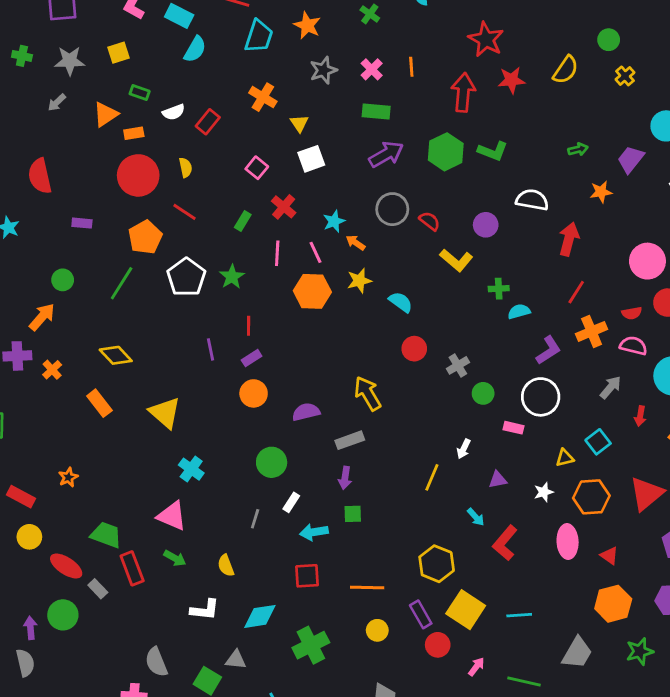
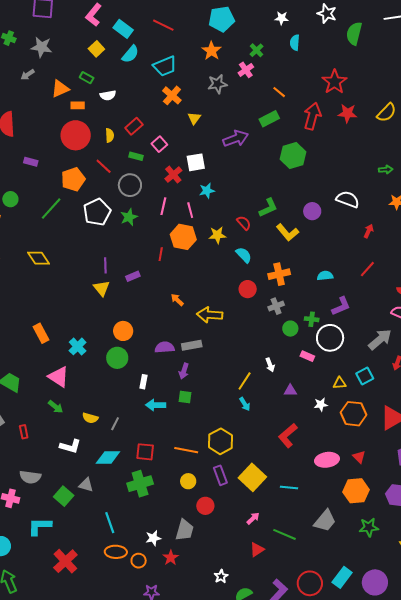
cyan trapezoid: (259, 36) -> (165, 66), moved, turned 40
yellow square: (118, 53) -> (96, 49), moved, turned -35
orange line: (411, 67) -> (279, 92), turned -56
pink cross: (372, 69) -> (246, 70), moved
green rectangle: (376, 111) -> (269, 119), moved, turned -42
red rectangle: (208, 122) -> (134, 126), moved
green L-shape: (493, 151) -> (268, 208), moved, turned -55
purple arrow: (386, 154) -> (236, 139), moved
white square: (311, 159) -> (196, 162), moved
gray circle: (392, 209) -> (130, 185), moved
green rectangle: (243, 221) -> (136, 156), moved, turned 64
red semicircle: (430, 221) -> (244, 223), moved
red arrow: (569, 239) -> (369, 231), size x0.6
orange arrow: (356, 243) -> (177, 300), moved
green cross: (499, 289) -> (312, 319), moved
red line: (249, 326) -> (161, 254), moved
orange cross: (592, 331) -> (279, 274), moved
gray arrow: (611, 387) -> (380, 339), size x1.4
orange circle: (254, 393) -> (123, 331), moved
yellow arrow: (368, 394) -> (210, 315), turned -65
orange rectangle: (99, 403) -> (41, 333), moved
purple semicircle: (306, 412) -> (165, 347), moved
yellow triangle: (165, 413) -> (102, 288), moved, size x0.7
white arrow: (464, 449) -> (270, 365), turned -56
green circle: (272, 462) -> (117, 358), moved
white rectangle: (291, 502) -> (143, 382), turned -32
cyan arrow: (476, 517) -> (245, 404), moved
gray line: (255, 519) -> (115, 424), moved
pink ellipse: (568, 542) -> (327, 460), moved, turned 75
yellow hexagon: (437, 564) -> (221, 441), moved
yellow semicircle: (226, 566) -> (90, 418), turned -63
red rectangle: (132, 568) -> (24, 432), moved, size x0.6
red square: (307, 576) -> (145, 452), moved
red circle: (438, 645) -> (205, 506), moved
gray semicircle: (156, 662) -> (30, 477), turned -70

